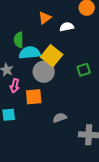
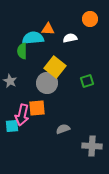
orange triangle: (45, 18) -> (48, 29), turned 40
cyan semicircle: (30, 53) -> (33, 38), moved
pink arrow: (15, 86) -> (22, 115), moved, size x1.5

